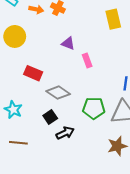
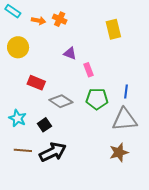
green pentagon: (94, 108) -> (97, 99), moved
black square: (50, 117) -> (44, 125), moved
black arrow: (65, 133) -> (53, 152), moved, size x1.5

